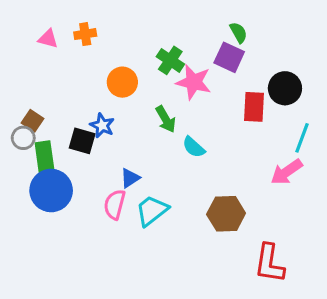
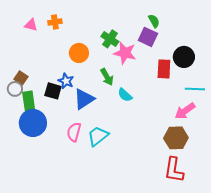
cyan line: (302, 138) -> (195, 89), turned 72
blue triangle: (130, 178) -> (84, 99), moved, size x1.6
brown hexagon: (226, 214) -> (176, 138), moved

